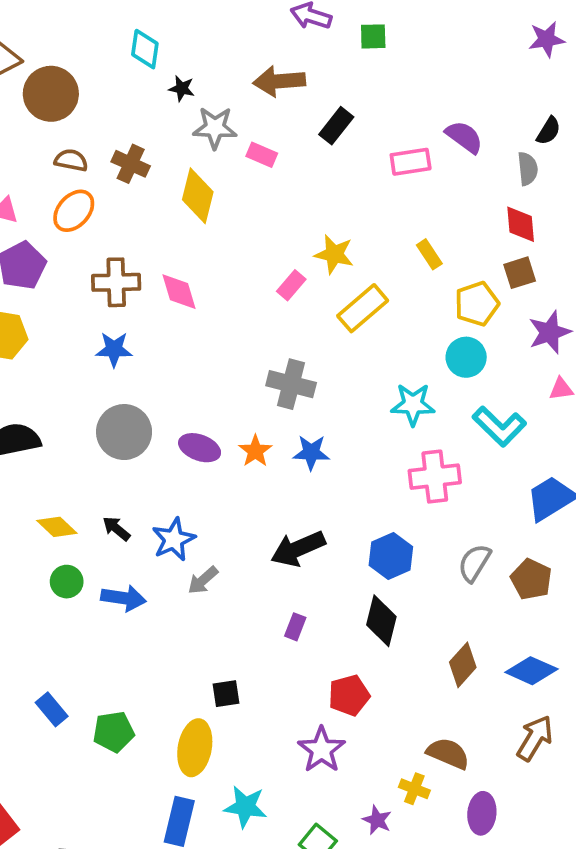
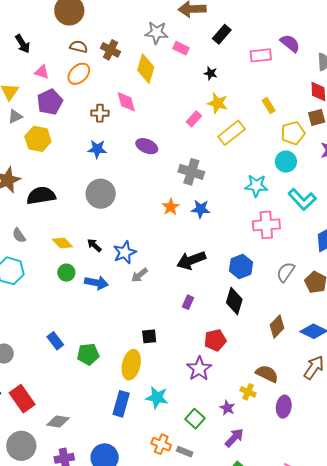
black star: (182, 88) -> (211, 73), moved
brown cross: (116, 282) -> (100, 113), size x0.7
pink diamond: (179, 292) -> (126, 102), moved
purple ellipse: (200, 448) -> (147, 146), moved

